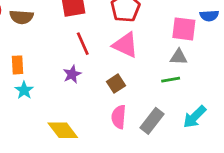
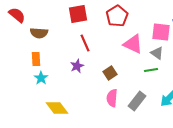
brown semicircle: (21, 17) -> (39, 33), moved
pink triangle: (125, 45) -> (133, 44), moved
gray triangle: (179, 57) -> (157, 53), turned 32
yellow diamond: (63, 130) -> (57, 108), moved

